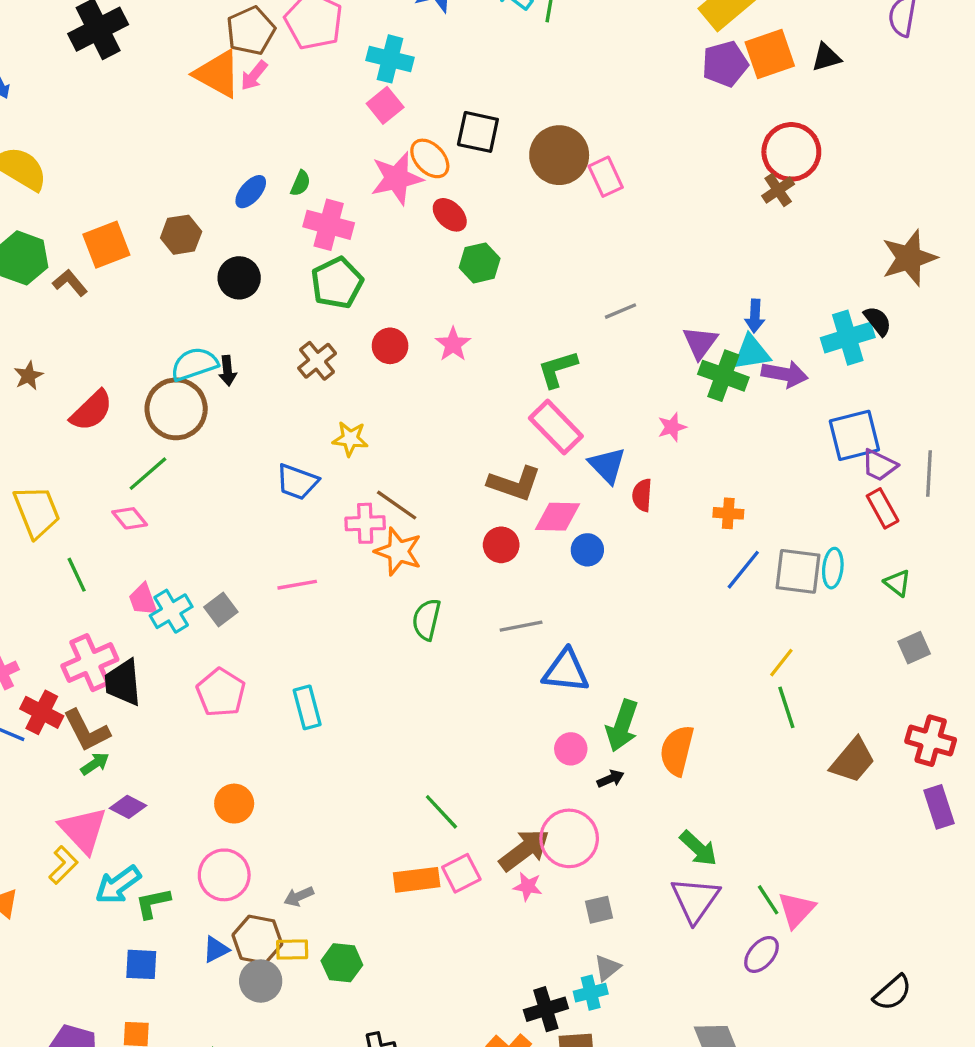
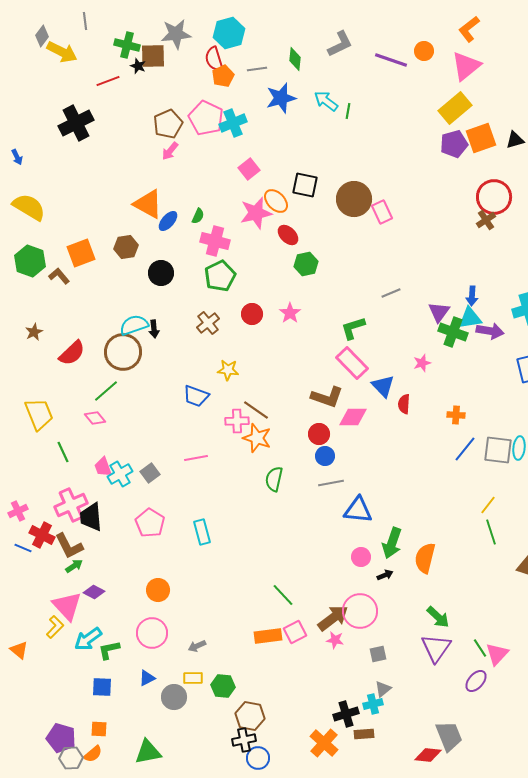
cyan cross: (390, 59) -> (233, 123), moved, turned -36
orange triangle: (218, 74) -> (148, 204), moved
blue circle: (587, 550) -> (325, 456), moved
brown hexagon: (257, 940) -> (250, 716), moved

